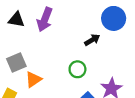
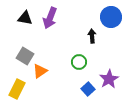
black arrow: (92, 40) -> (92, 36), turned -64
gray square: (16, 63) -> (25, 56), turned -36

